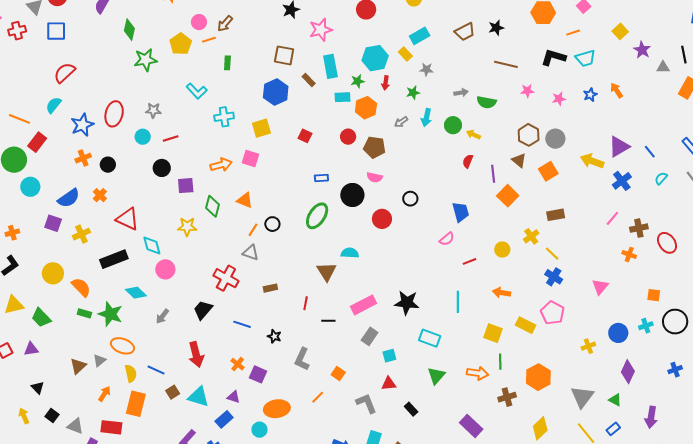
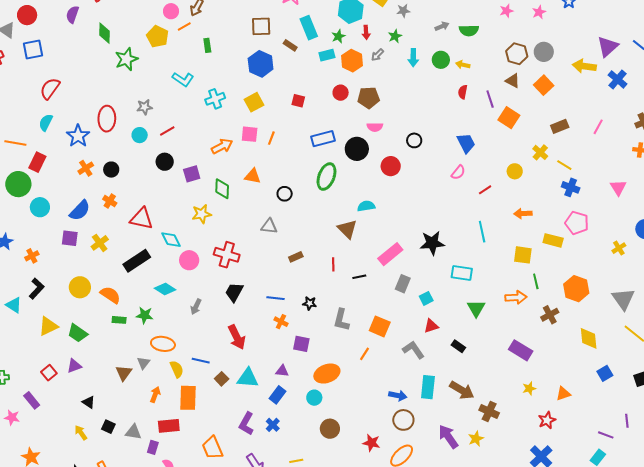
gray arrow: (401, 122) -> (377, 55), moved
blue rectangle: (321, 178) -> (323, 139), size x1.6
pink line: (612, 218) -> (598, 127), moved
orange line: (253, 230) -> (271, 138), moved
red cross: (226, 278) -> (227, 255), moved
green star: (110, 314) -> (145, 315), size x0.7
orange cross: (238, 364) -> (281, 322), moved
orange square: (338, 373) -> (380, 326), size x1.5
yellow diamond: (540, 428) -> (589, 338), turned -40

